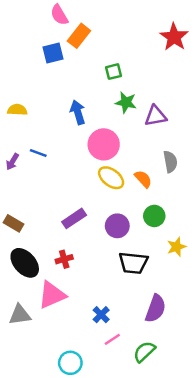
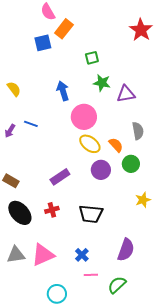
yellow semicircle: (17, 110) -> (14, 89), turned 49
green circle: (154, 216) -> (131, 164), moved
purple circle: (117, 226) -> (101, 170), moved
black trapezoid: (133, 263) -> (91, 214), moved
pink triangle: (52, 295) -> (43, 255), moved
pink line: (112, 339) -> (91, 275), turned 32

